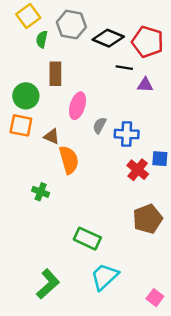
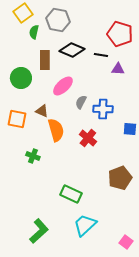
black diamond: (108, 38) -> (72, 50), moved
pink ellipse: (77, 106) -> (63, 86), turned 30
orange square: (21, 125) -> (17, 119), moved
red cross: (138, 170) -> (88, 138), moved

